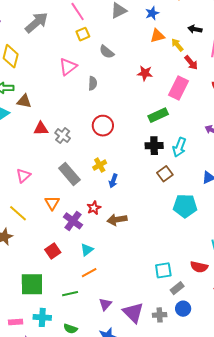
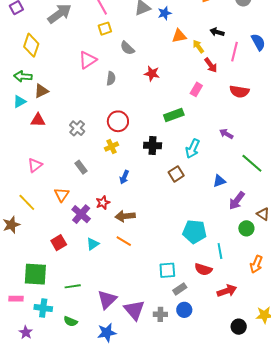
blue star: (152, 13) -> (165, 13), moved
red star: (145, 73) -> (152, 73), moved
pink rectangle: (179, 88) -> (196, 89), size x0.6
brown triangle: (24, 101) -> (41, 91), turned -42
red triangle: (41, 129) -> (38, 120), moved
black cross: (154, 146) -> (153, 145), moved
yellow cross: (100, 165) -> (112, 146), moved
gray rectangle: (69, 174) -> (81, 167), size x0.6
cyan pentagon: (185, 206) -> (194, 232), moved
orange line: (89, 273) -> (124, 241), moved, turned 56
purple triangle: (105, 304) -> (107, 300), size x1.5
pink rectangle: (16, 322) -> (16, 299), moved

